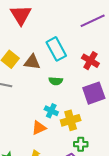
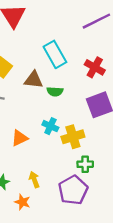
brown triangle: (32, 62) -> (34, 80), moved
orange triangle: (39, 128) -> (20, 138), moved

